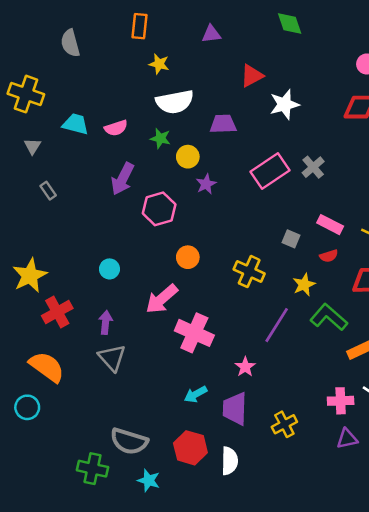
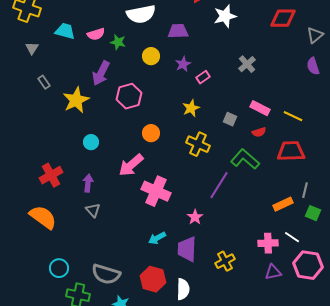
green star: (160, 138) -> (118, 42), moved
pink rectangle: (270, 171) -> (203, 77), moved, size x0.5
purple star: (206, 184) -> (183, 64), moved
yellow star: (30, 275) -> (76, 100), moved
yellow star: (304, 285) -> (191, 108), moved
green L-shape: (329, 317) -> (245, 159), moved
gray triangle: (112, 358) -> (93, 210), size x0.7
cyan circle: (27, 407) -> (59, 268), moved

